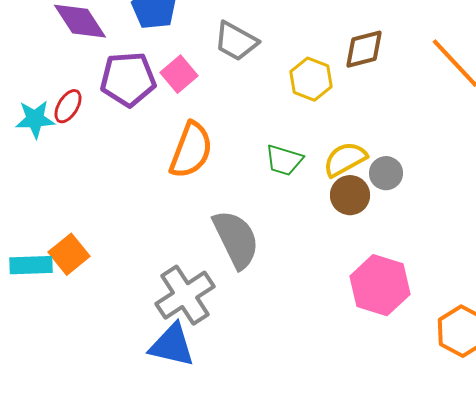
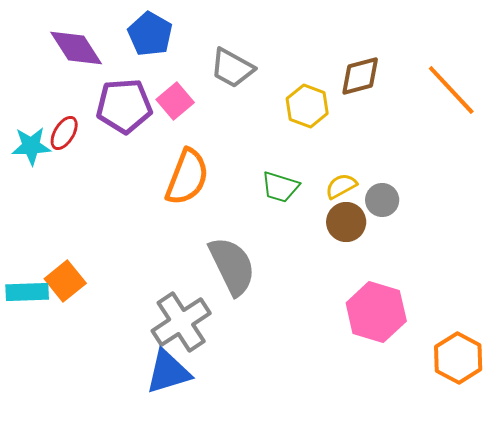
yellow semicircle: (345, 159) -> (341, 186), size x0.7
blue triangle: (172, 345) -> (168, 372), turned -30

